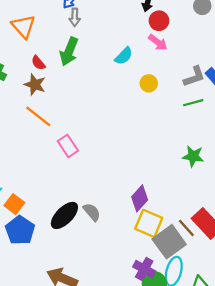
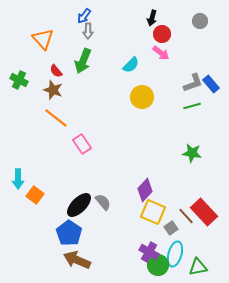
yellow circle: (149, 83) -> (142, 97), moved, size x1.5
blue pentagon: (20, 230) -> (69, 233), moved
gray square: (169, 242) -> (171, 228), size x0.5

